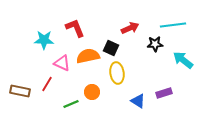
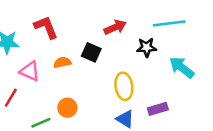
orange semicircle: (88, 56) -> (62, 62), size x0.6
yellow ellipse: (117, 73) -> (124, 86), moved

